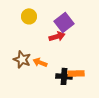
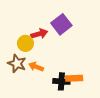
yellow circle: (29, 16) -> (25, 43), moved
red arrow: (57, 36) -> (39, 34), moved

